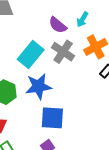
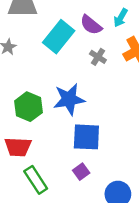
gray cross: (63, 52) -> (98, 57), size x0.6
cyan rectangle: (31, 54) -> (59, 37), moved

